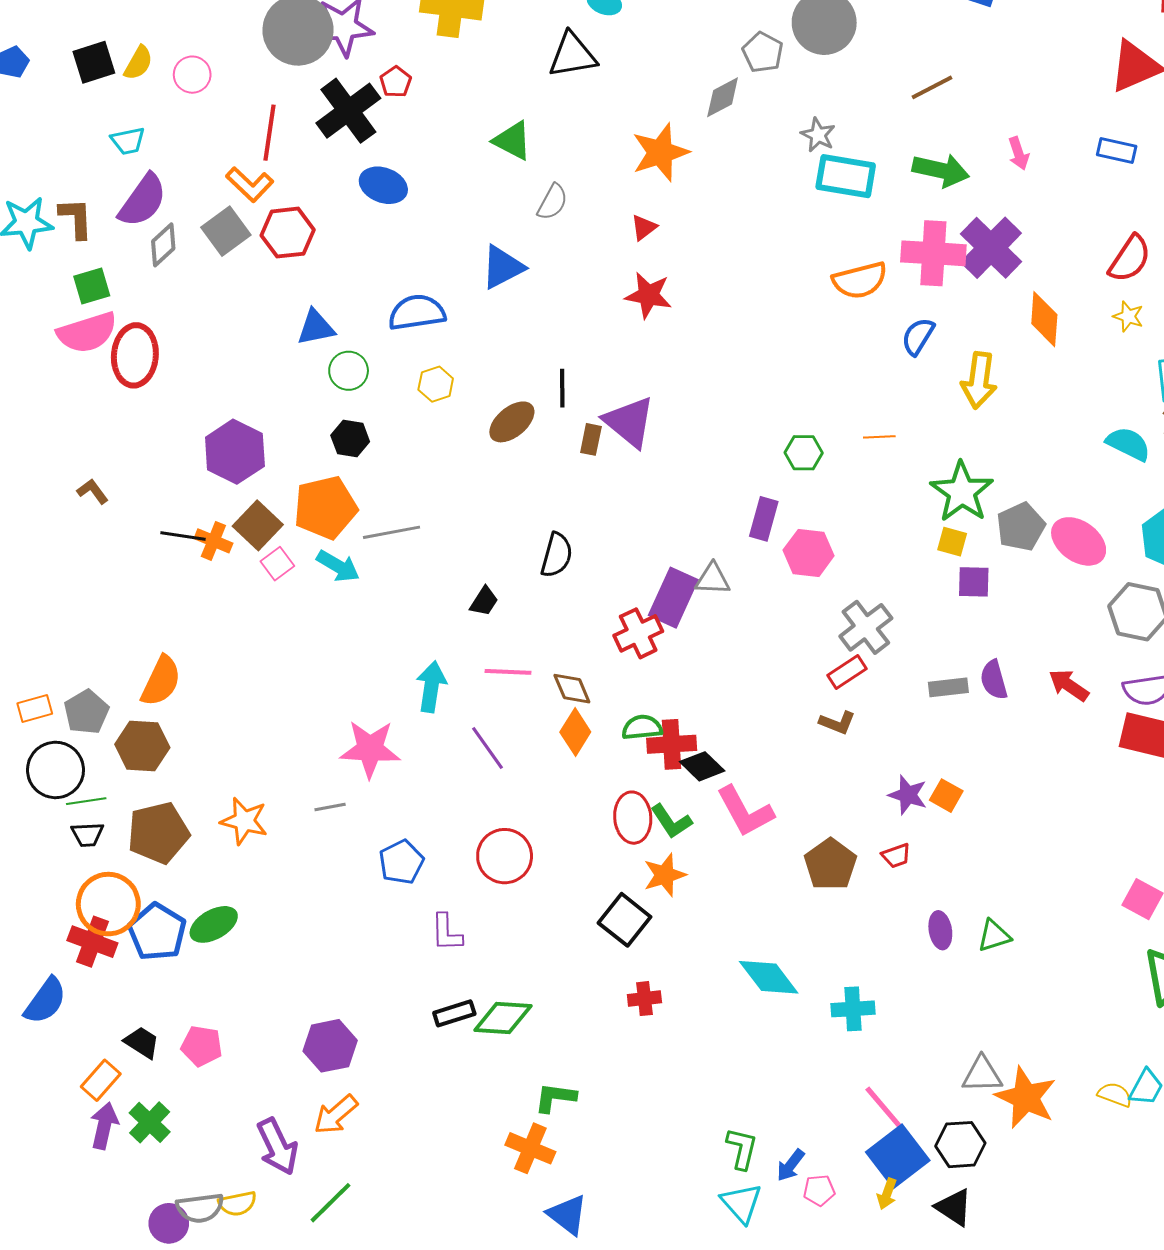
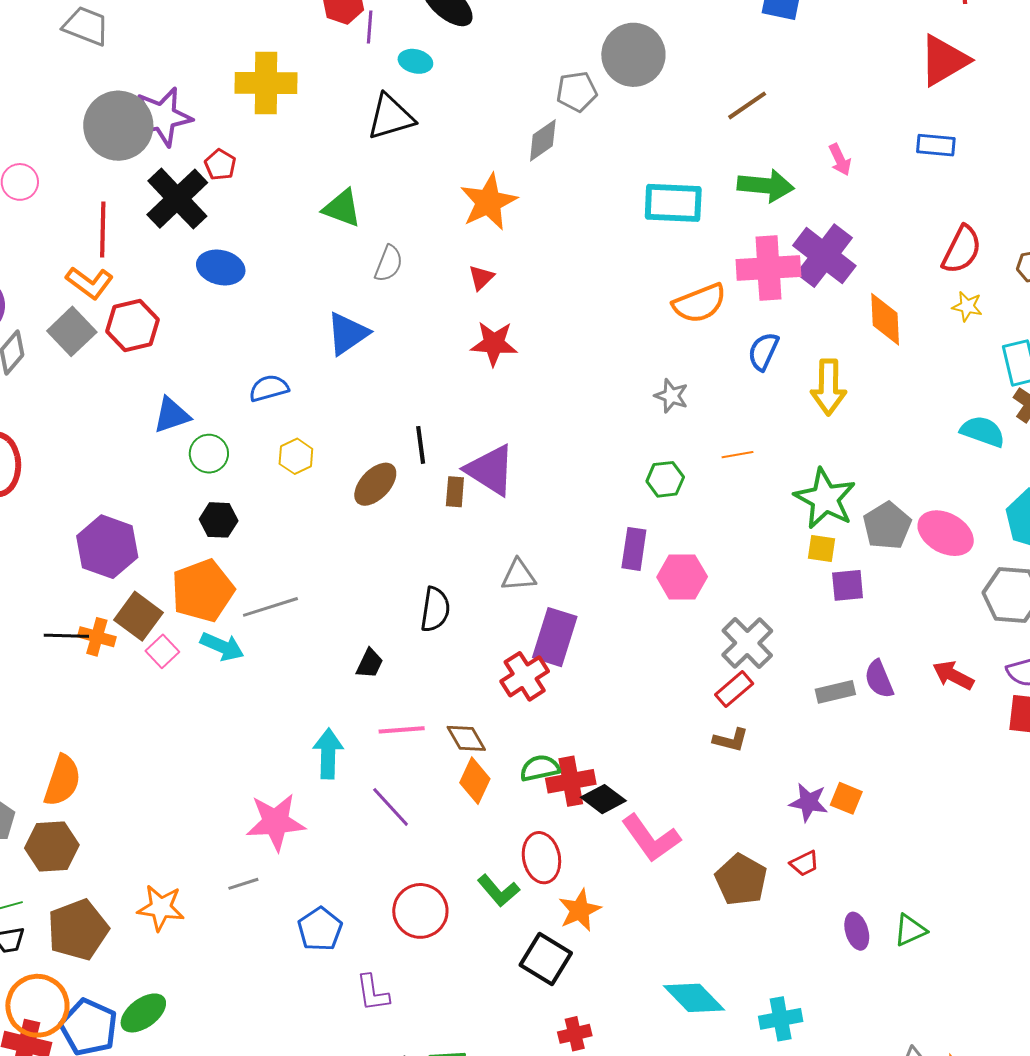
gray pentagon: (763, 52) -> (577, 92), turned -30
gray star: (818, 135) -> (671, 396), moved
blue semicircle: (417, 312) -> (269, 388), size x0.7
gray triangle: (713, 579) -> (518, 575), moved
green L-shape: (671, 821) -> (498, 891), moved

